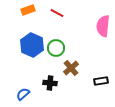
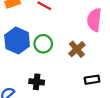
brown cross: (71, 68) -> (77, 49), moved

